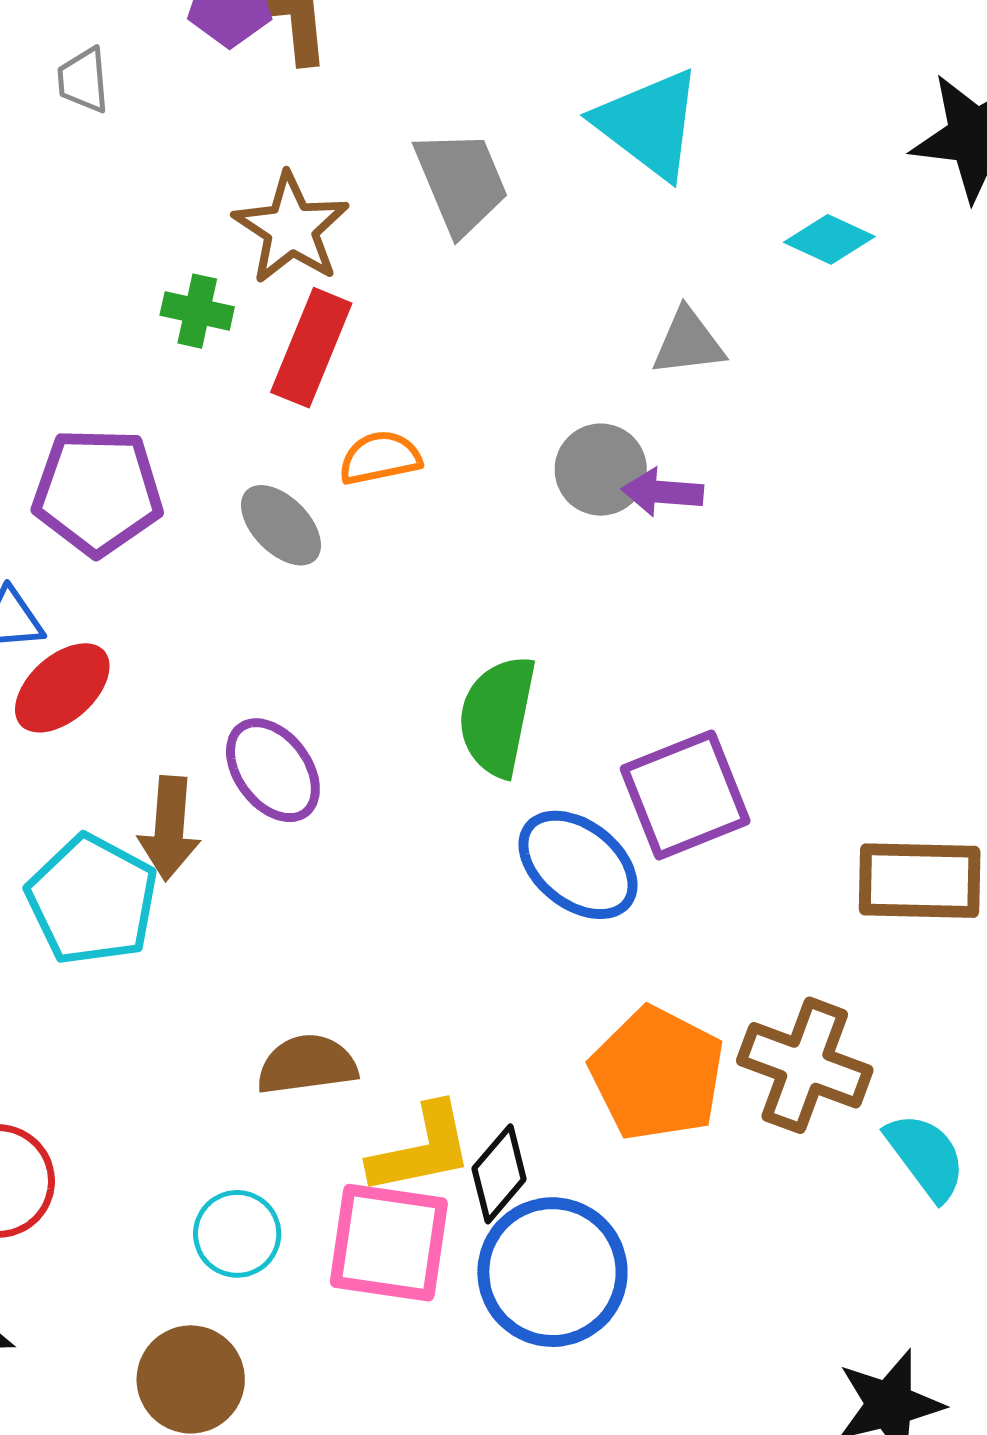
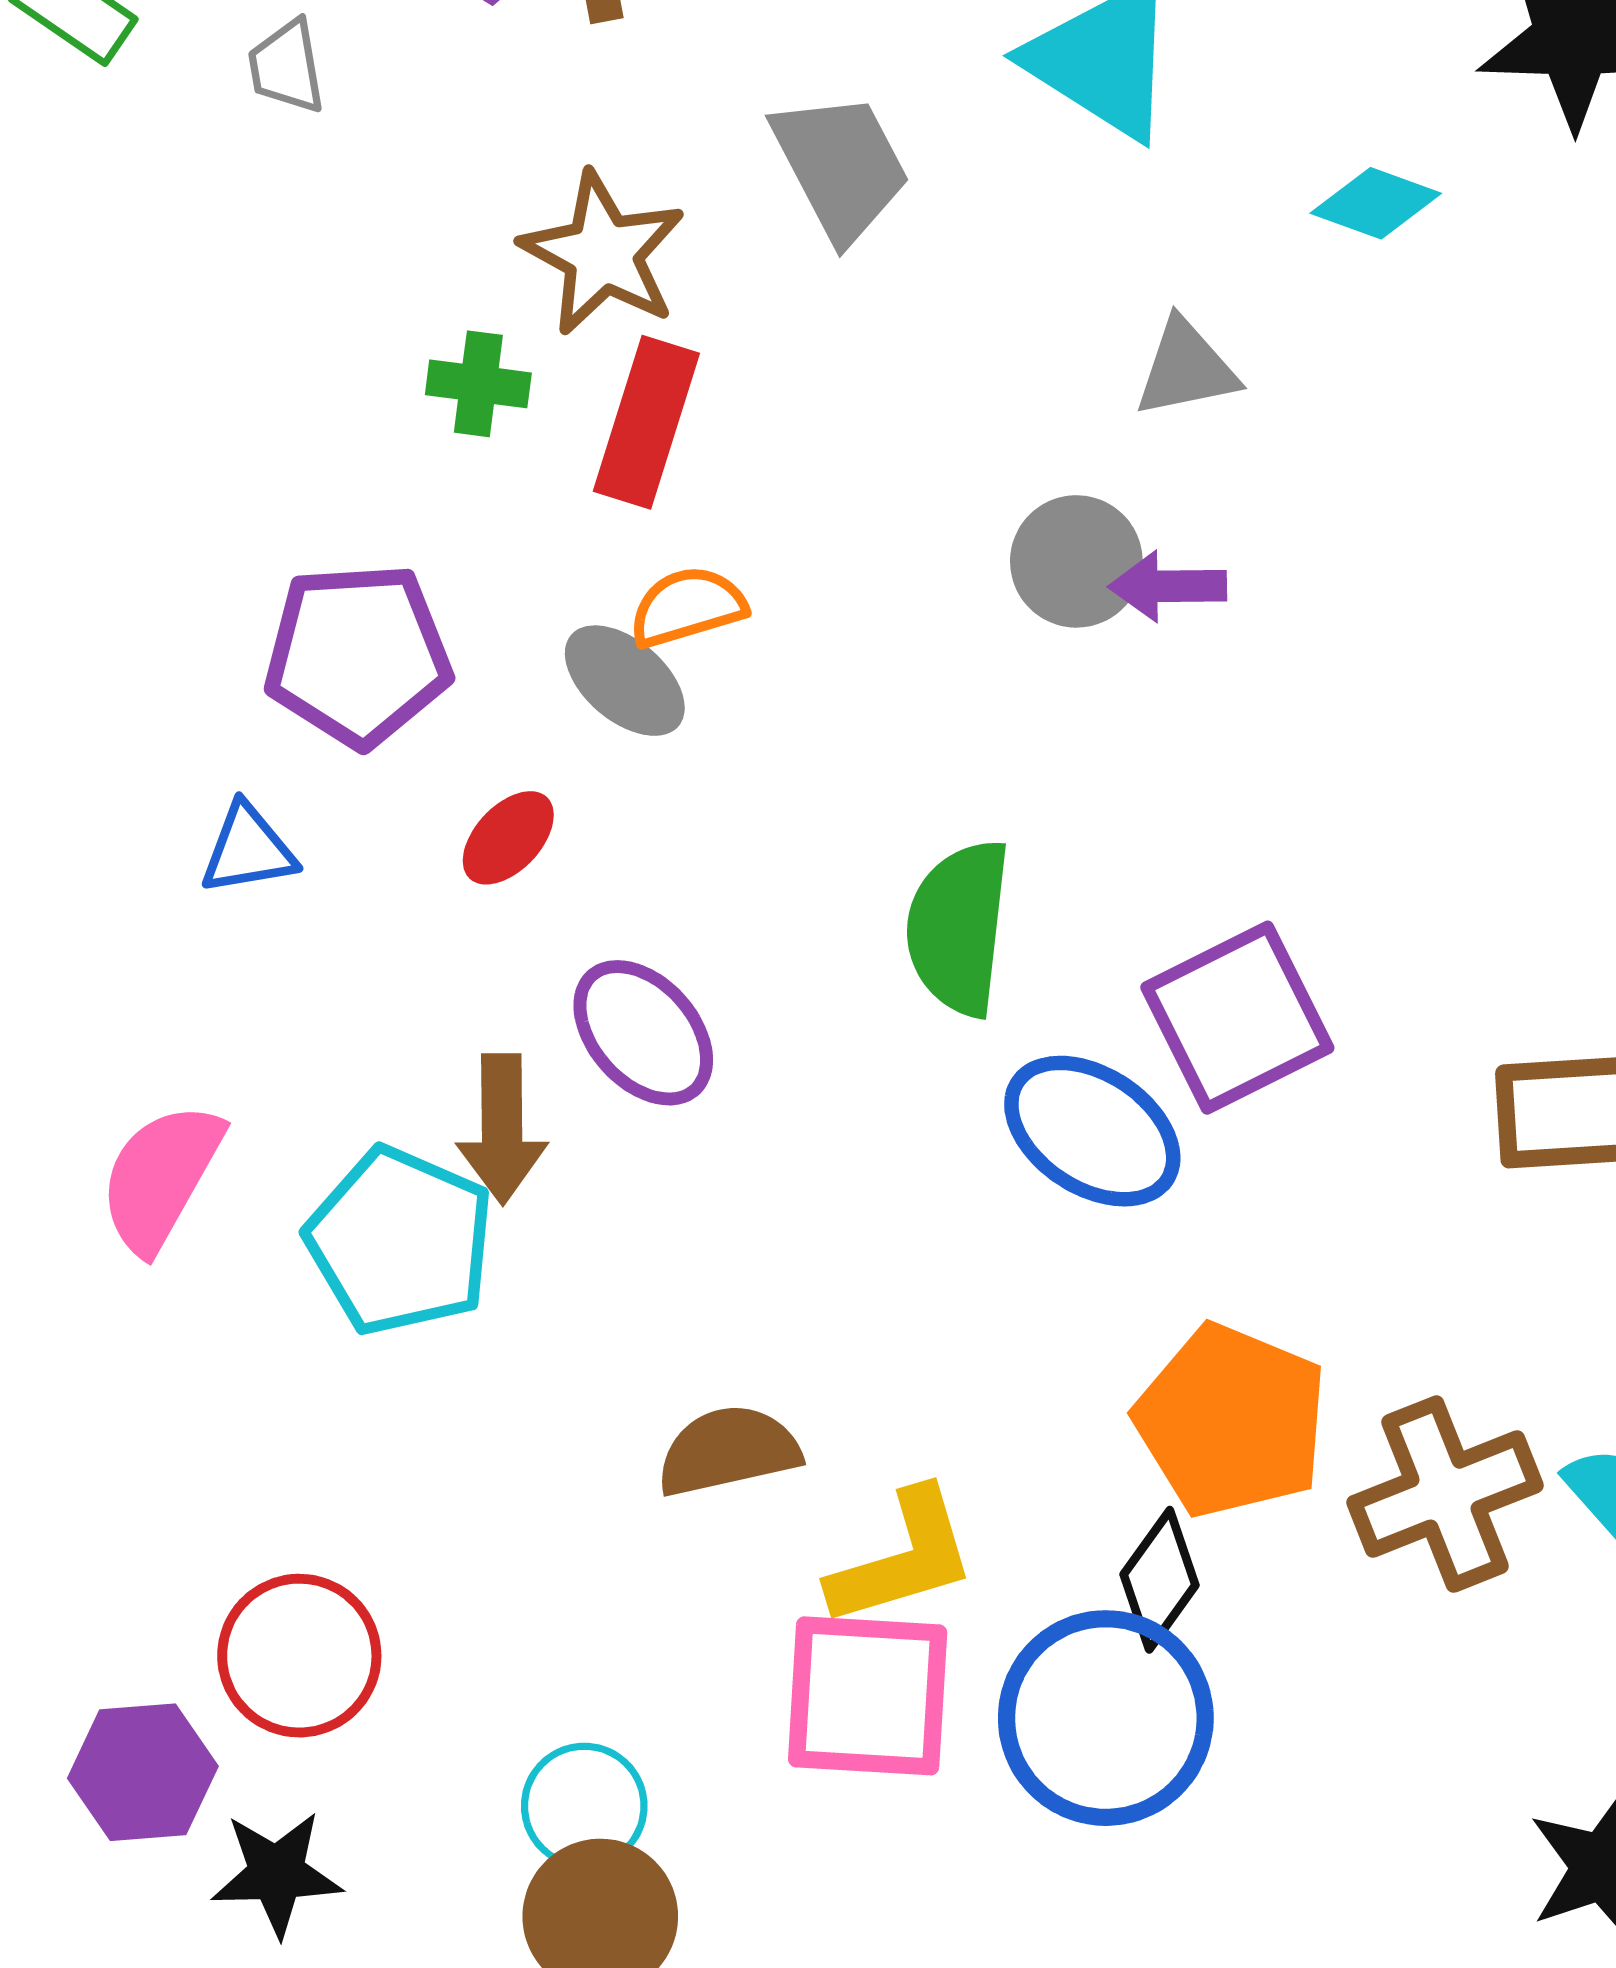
orange semicircle: (380, 458) -> (688, 607), moved
red ellipse: (62, 688) -> (508, 838), moved, size x0.7
brown cross: (805, 1065) -> (1445, 1494), moved, turned -37
black diamond: (499, 1174) -> (1160, 1580), moved
cyan circle: (237, 1234) -> (584, 1806), moved

